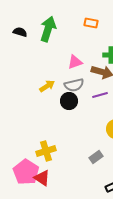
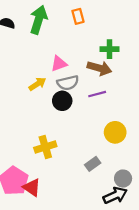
orange rectangle: (91, 23) -> (78, 16), moved, turned 64
pink triangle: (75, 62) -> (59, 64), moved
yellow cross: (46, 151) -> (45, 147), moved

